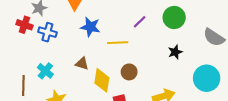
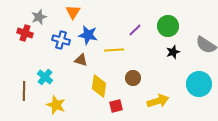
blue cross: (47, 32) -> (61, 40), moved
black star: (175, 52) -> (173, 52), moved
brown triangle: (82, 64) -> (81, 60), moved
brown circle: (129, 72) -> (133, 78), moved

